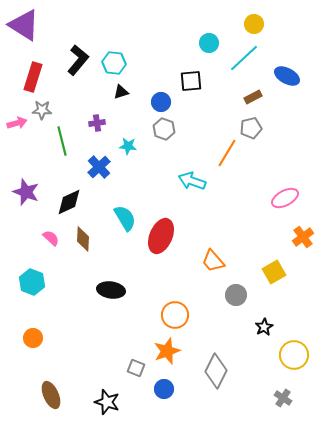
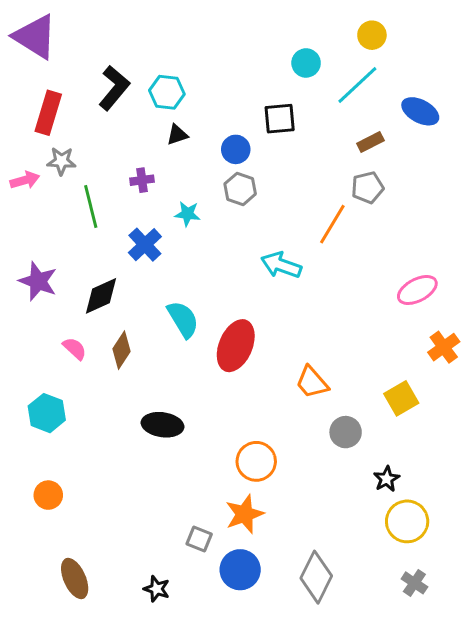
brown diamond: (83, 239) -> (121, 350), turned 30
yellow circle: (294, 355) -> (407, 521), moved
gray diamond: (216, 371) -> (316, 577), moved
blue circle: (164, 389) -> (240, 570), size x1.4
black star: (107, 402) -> (157, 589), size x0.7

